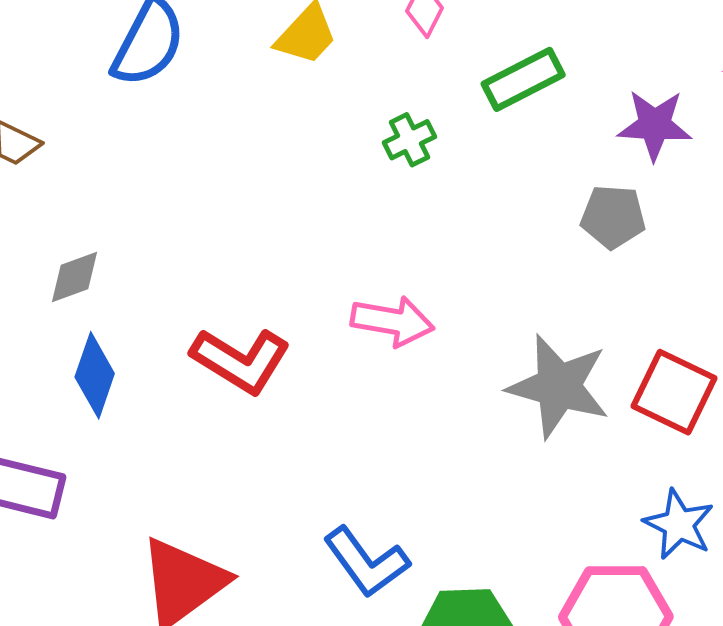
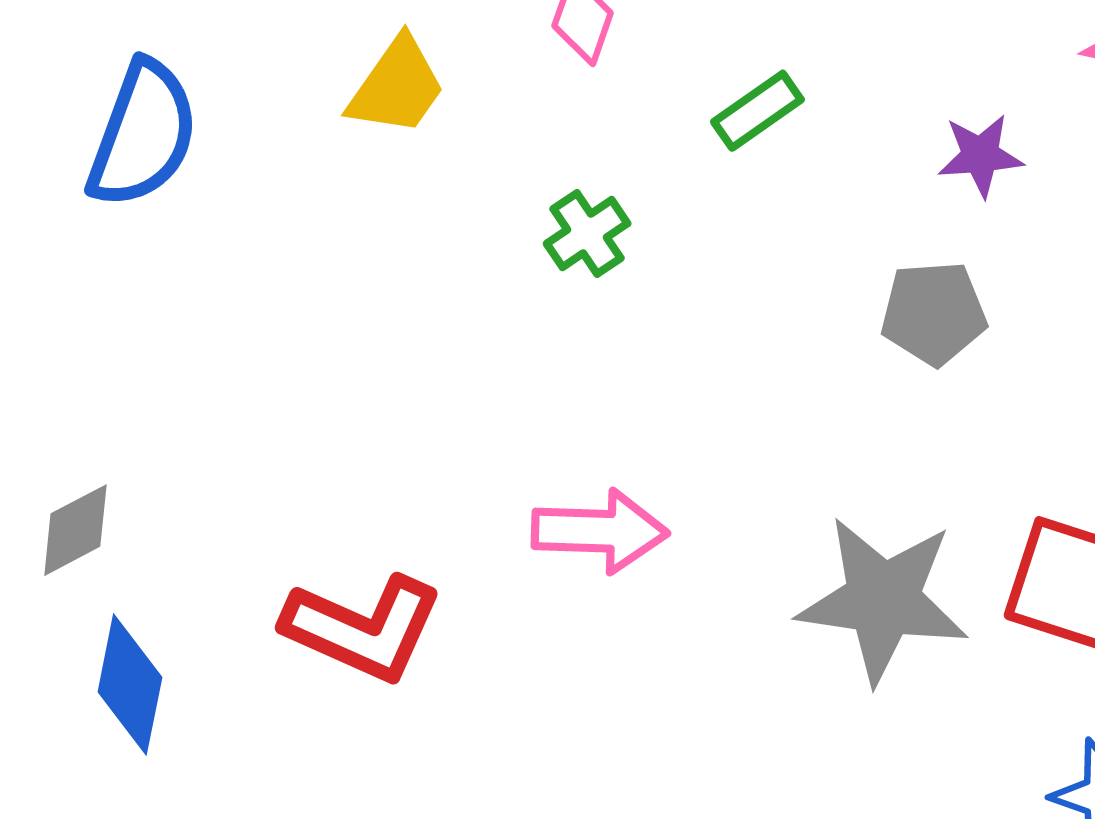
green rectangle: (523, 79) -> (757, 111), size x0.7
purple star: (655, 125) -> (980, 155), size x0.7

